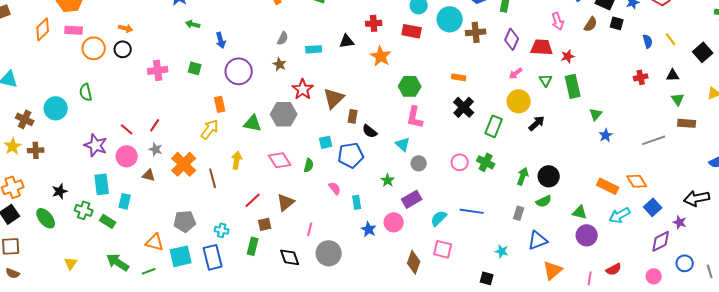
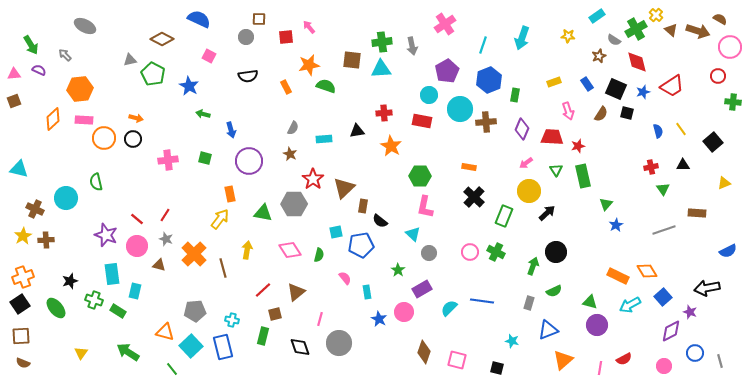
green triangle: (678, 99) -> (663, 189), moved
black circle: (549, 176) -> (556, 252), moved
pink square: (443, 249) -> (457, 360), moved
cyan square: (181, 256) -> (191, 346), turned -30
green line: (149, 271) -> (172, 369), moved, turned 72

